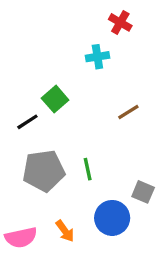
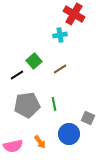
red cross: (120, 22) -> (74, 14), size x1.5
brown line: (128, 112) -> (60, 69), moved

